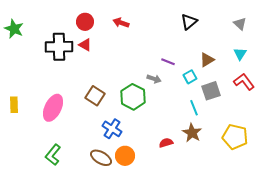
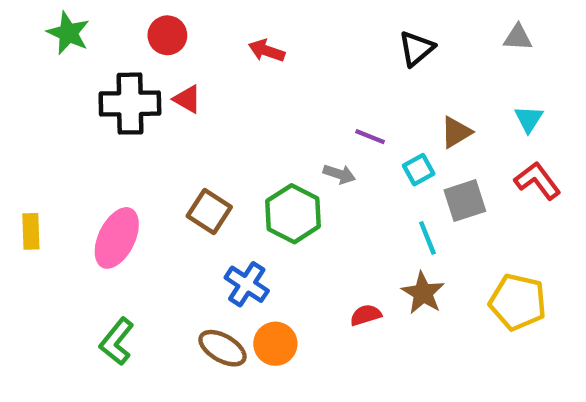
red circle: (85, 22) -> (167, 35), moved
gray triangle: (240, 24) -> (518, 37), moved, turned -40
green star: (14, 29) -> (68, 33), moved

